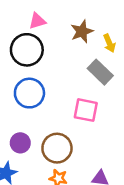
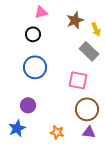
black circle: (27, 50) -> (33, 34), size x0.6
brown circle: (57, 148) -> (87, 109), moved

